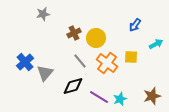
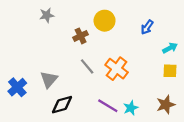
yellow circle: (96, 38) -> (105, 21), moved
yellow square: (131, 57) -> (170, 71), moved
blue cross: (25, 62) -> (17, 87), moved
black diamond: (73, 86) -> (62, 105), moved

